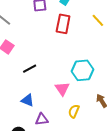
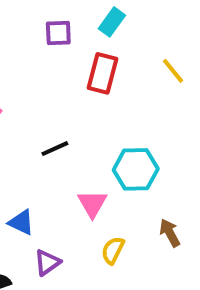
black line: (30, 69) -> (55, 149), moved
purple triangle: (42, 119) -> (47, 262), turned -32

